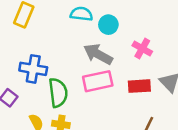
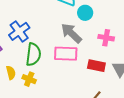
pink cross: (142, 49) -> (106, 38), turned -35
blue cross: (33, 69) -> (19, 31), turned 30

